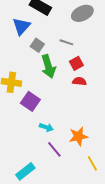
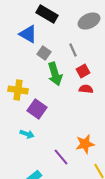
blue triangle: (21, 26) -> (28, 34), turned -42
gray line: (66, 42) -> (73, 50), turned 48
cyan arrow: (46, 127) -> (27, 134), moved

